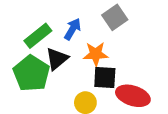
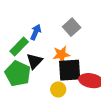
blue arrow: (73, 29) -> (36, 32), moved
black square: (105, 78) -> (70, 70), size x1.4

